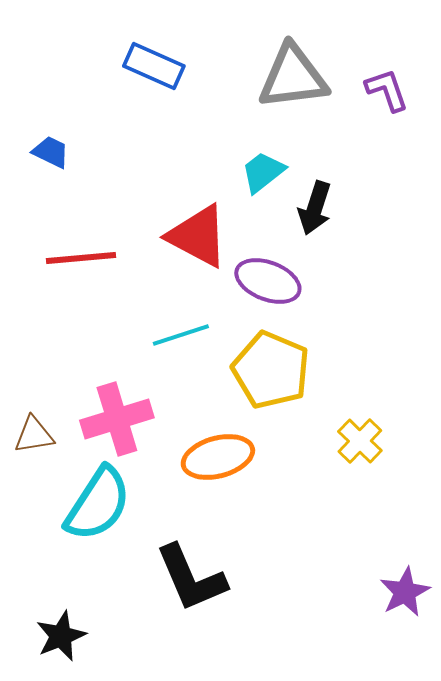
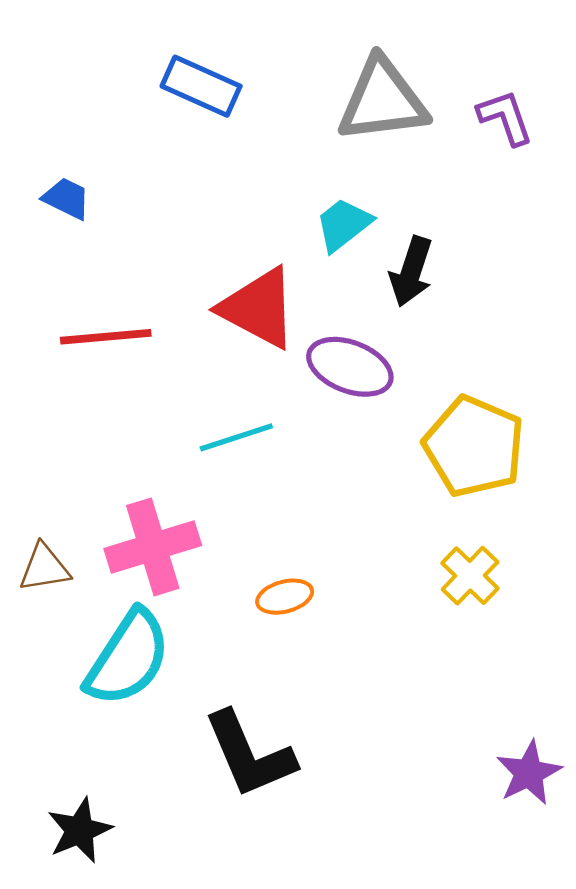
yellow pentagon: (271, 370) -> (474, 446), moved
orange ellipse: (218, 457) -> (285, 597), size x0.6

